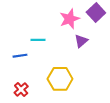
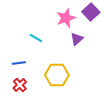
cyan line: (38, 40) -> (36, 38), turned 32
blue line: (20, 56) -> (19, 63), moved

